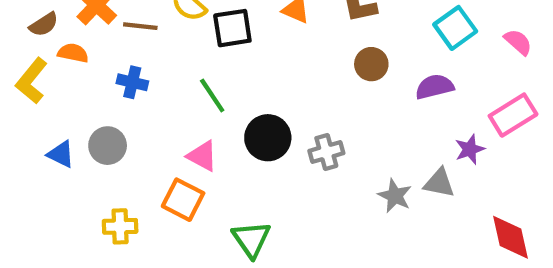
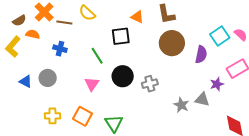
black square: (232, 28) -> (121, 36), moved
cyan square: (455, 28) -> (220, 36), moved
brown circle: (371, 64) -> (172, 43), size x1.6
purple semicircle: (435, 87) -> (201, 54), turned 114
pink triangle: (202, 156) -> (92, 84), turned 35
orange square: (183, 200) -> (83, 116), moved

